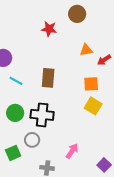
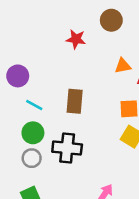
green circle: (15, 113) -> (33, 133), moved
gray circle: (32, 140) -> (32, 158), moved

